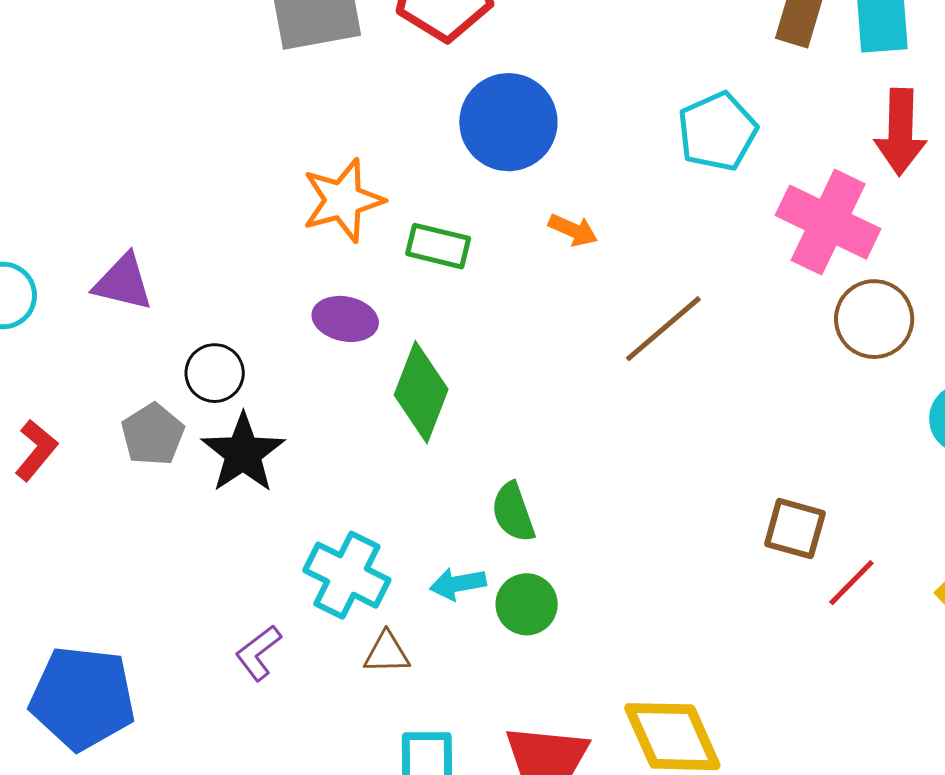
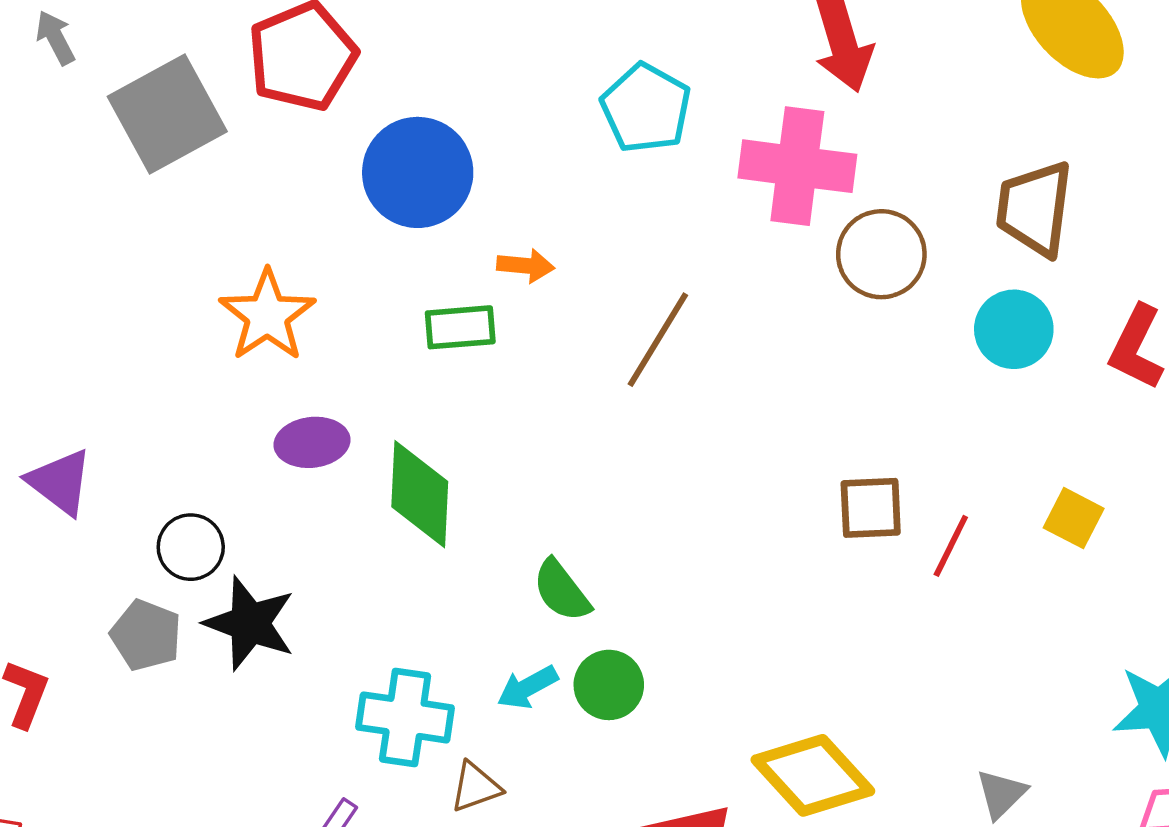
green rectangle: (438, 246) -> (460, 327), moved
purple triangle: (123, 282) -> (60, 482), turned 42

